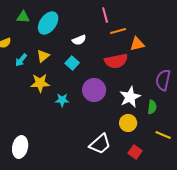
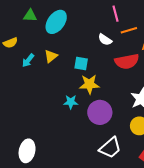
white semicircle: (79, 40) -> (105, 40), moved, turned 56
cyan square: (72, 63) -> (81, 63), turned -32
yellow star: (40, 83) -> (89, 84), moved
purple circle: (94, 90) -> (100, 112), moved

